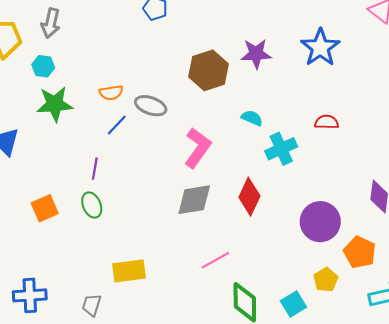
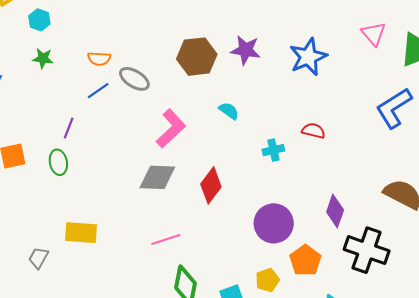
green star: (55, 104) -> (43, 58), size x0.6
red semicircle: (327, 122) -> (313, 131), moved
cyan cross: (281, 149) -> (273, 150), moved, size x0.7

